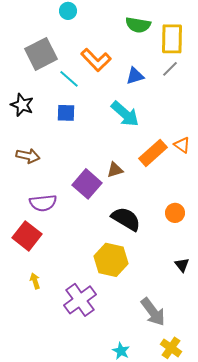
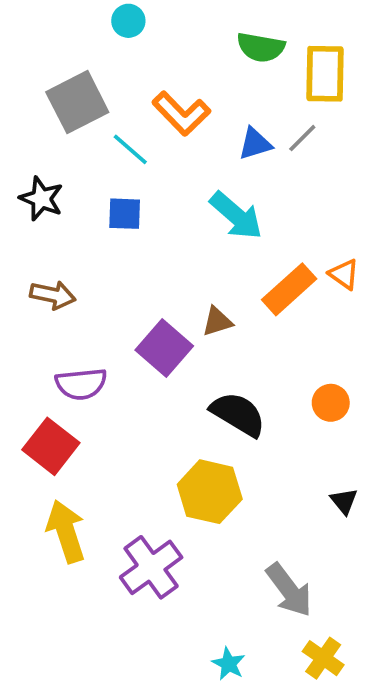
gray line: (170, 69) -> (302, 138), moved
yellow arrow: (35, 281) -> (66, 531), size x2.0

